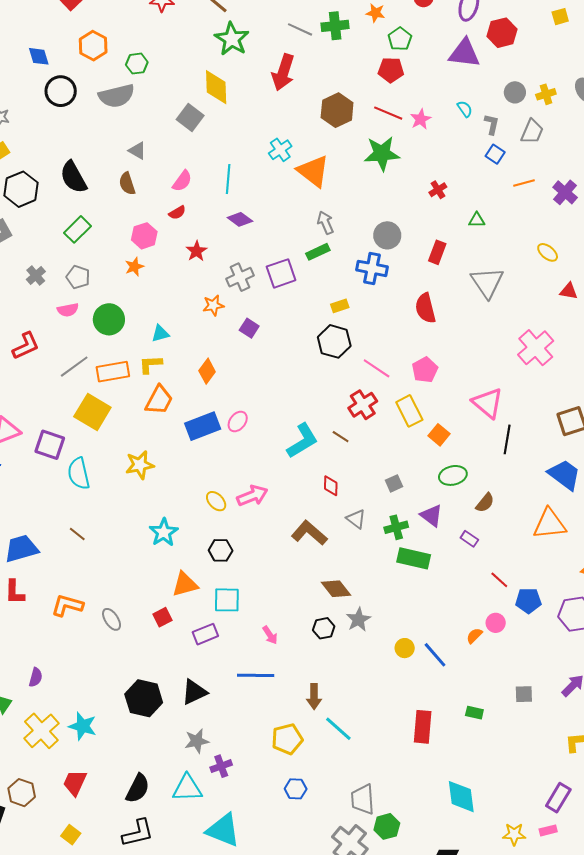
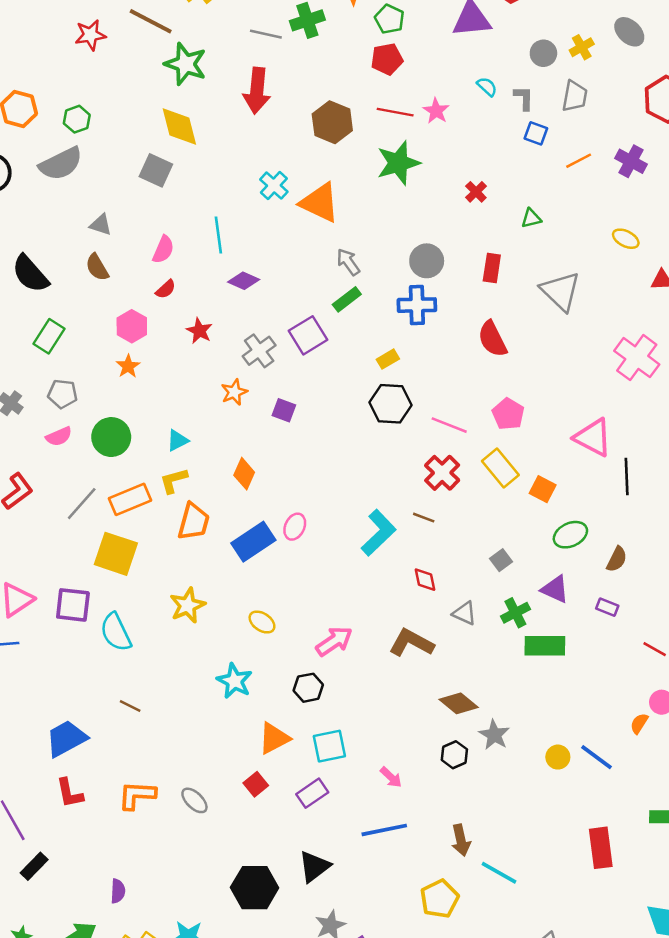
pink arrow: (252, 496) -> (334, 641), moved
yellow ellipse: (216, 501) -> (262, 622), moved

